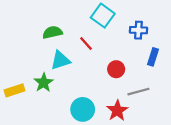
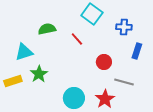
cyan triangle: (60, 60) -> (24, 52), moved
gray line: (138, 92) -> (124, 82), turned 30

